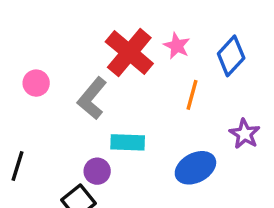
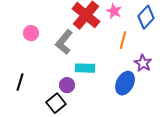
purple star: (245, 134) -> (143, 63), moved
blue ellipse: (195, 168) -> (125, 83), turned -35

